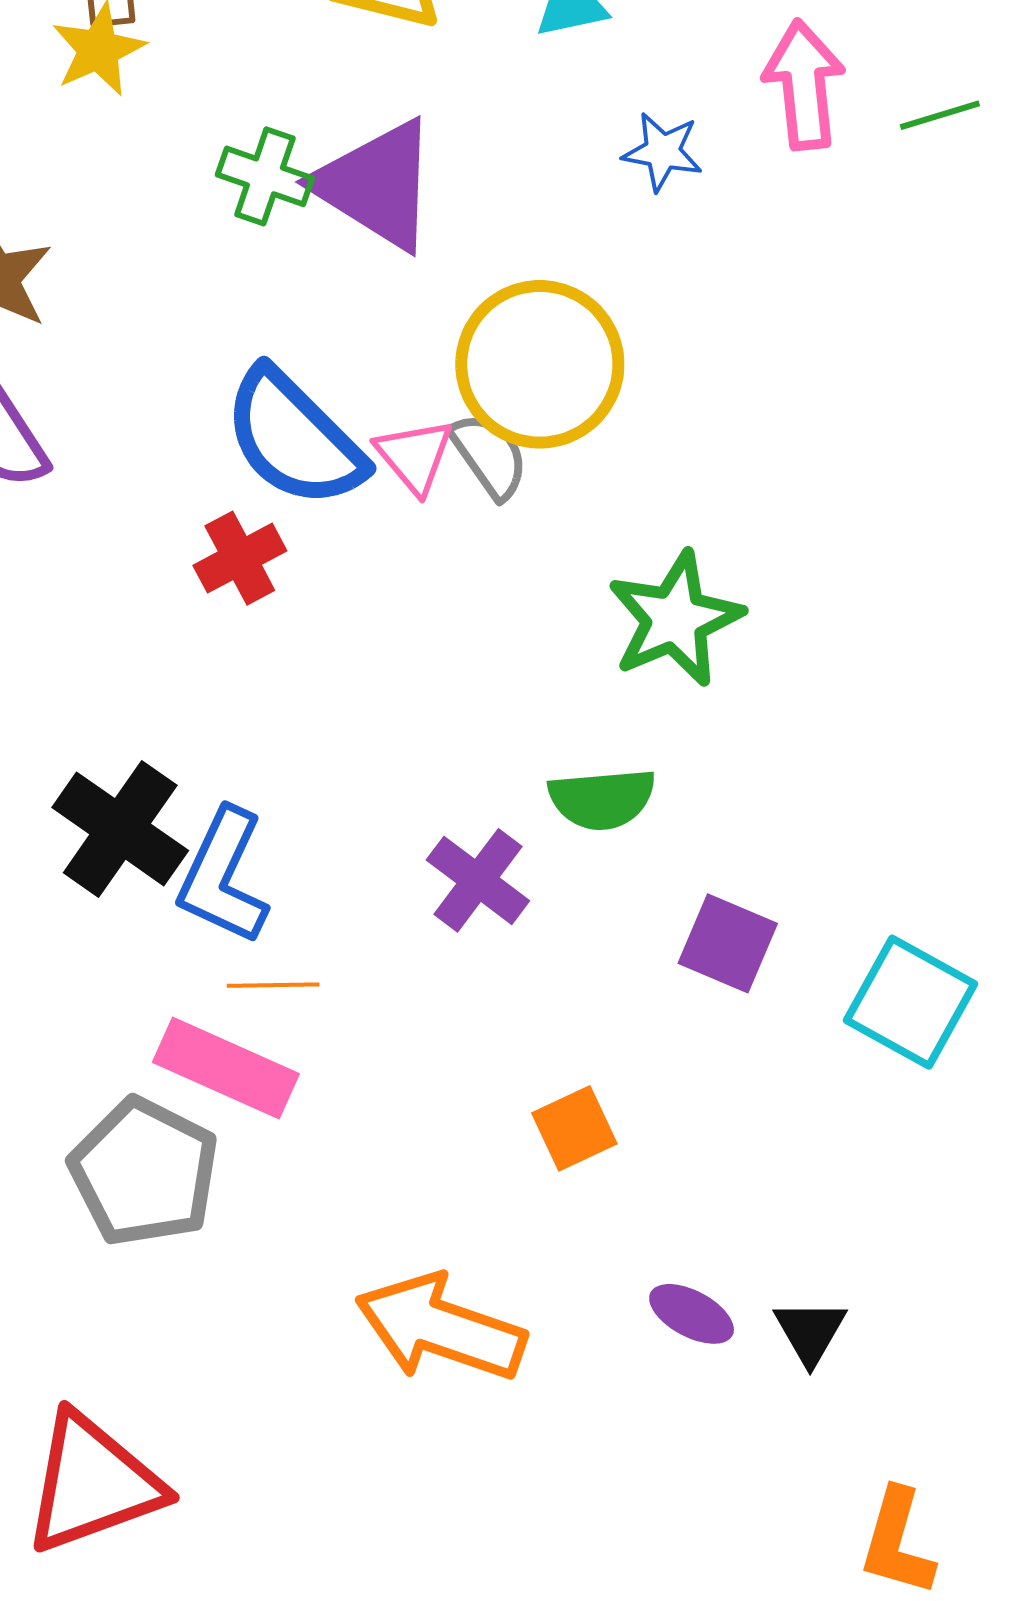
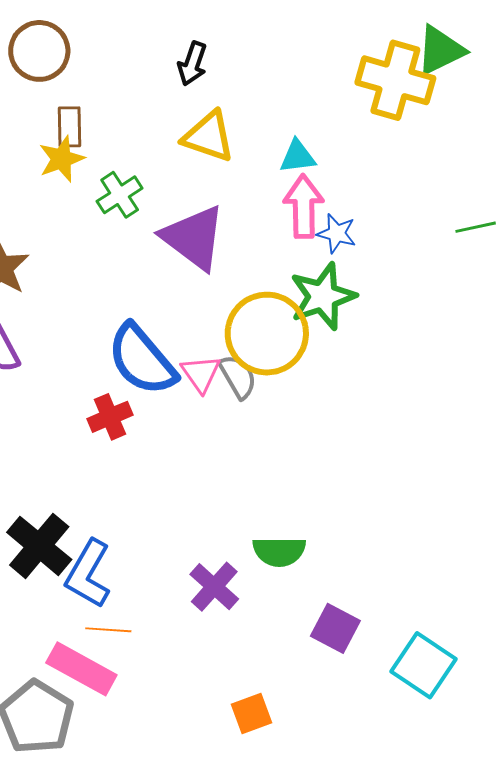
pink arrow: (804, 85) -> (304, 206), moved
green cross: (265, 176) -> (120, 195), moved, turned 33
green star: (675, 619) -> (323, 296), moved

